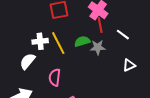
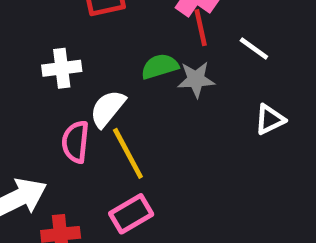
yellow line: (58, 43) -> (128, 153), moved
white semicircle: (27, 61) -> (107, 109), moved
pink semicircle: (55, 77) -> (75, 142), moved

